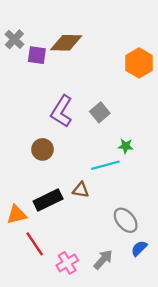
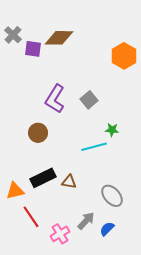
brown triangle: (81, 190) -> (69, 182), moved
blue semicircle: (139, 248) -> (107, 229), moved
gray arrow: (103, 260) -> (86, 221), moved

